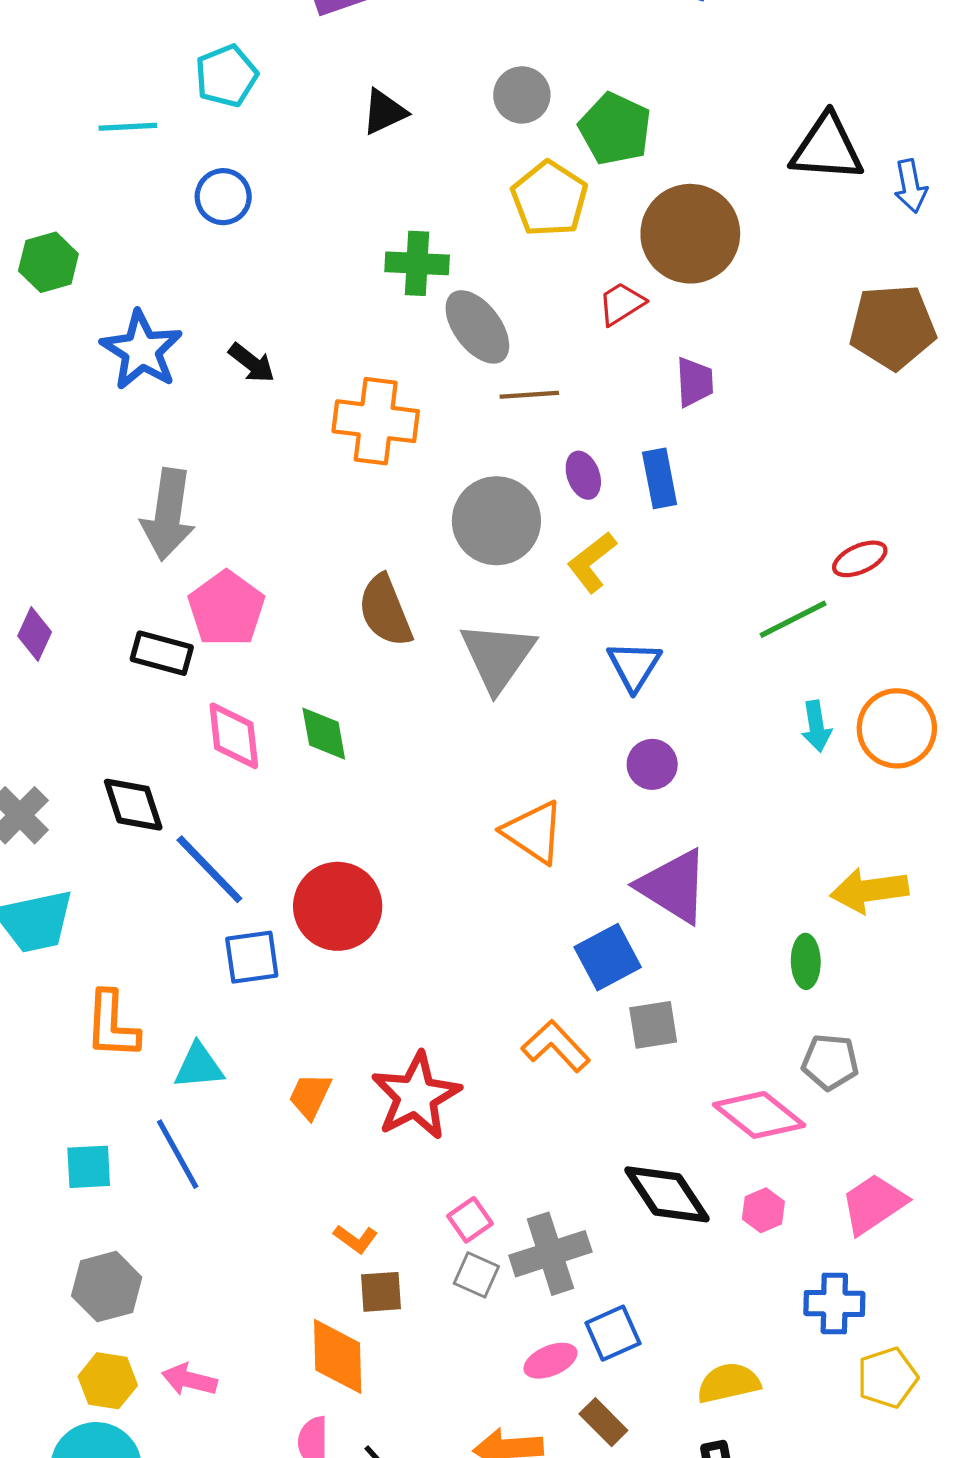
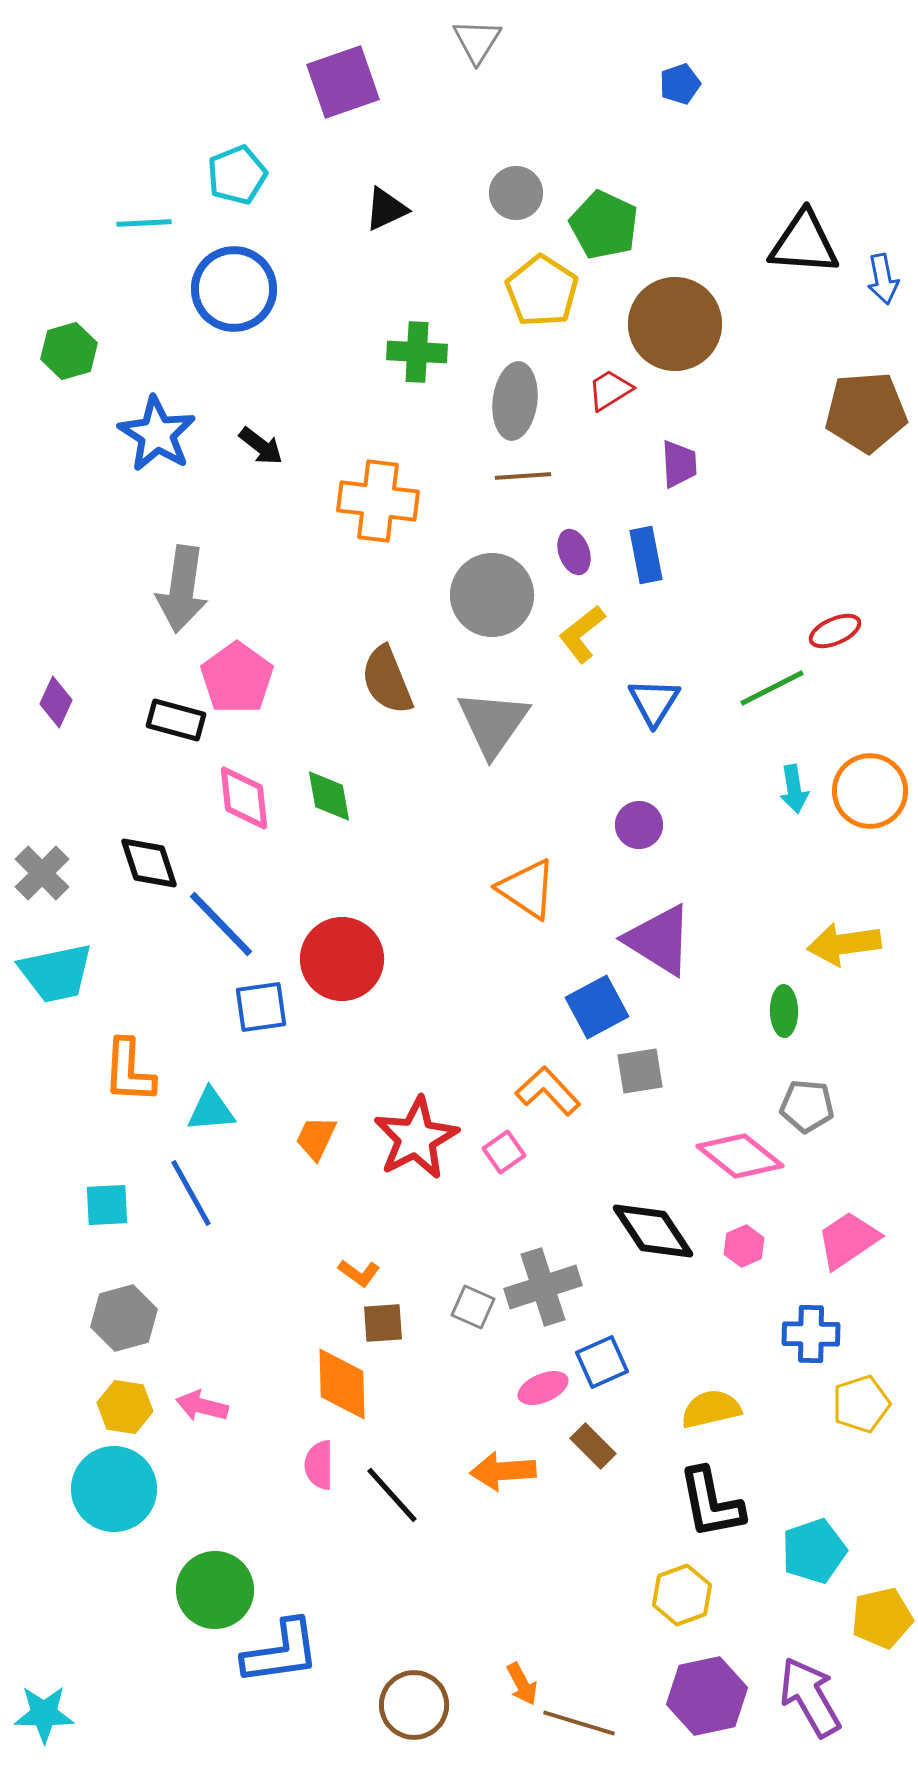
blue circle: (223, 197) -> (234, 289), size x1.6
gray ellipse: (477, 327) -> (515, 401), moved, turned 44
blue triangle: (634, 666) -> (654, 702), moved
pink square: (470, 1220) -> (504, 1152), moved

